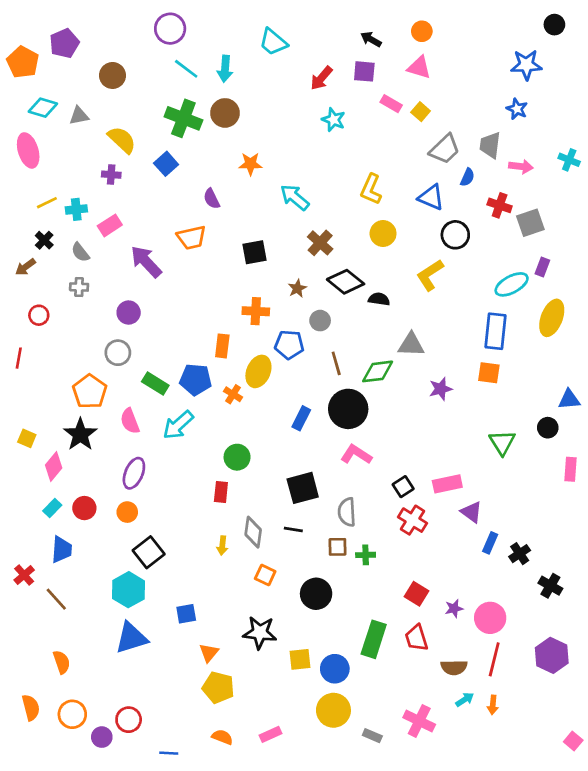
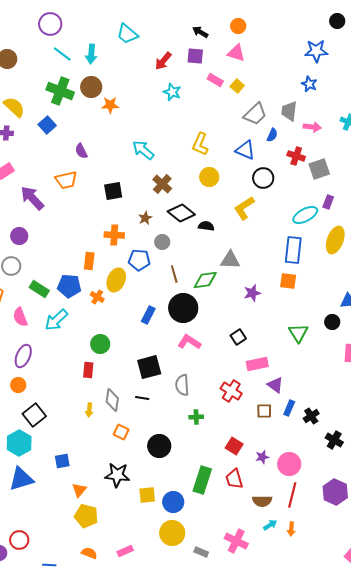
orange star: (250, 164) -> (110, 105), moved
black square: (403, 487) -> (238, 337), moved
brown square: (337, 547) -> (264, 411), moved

